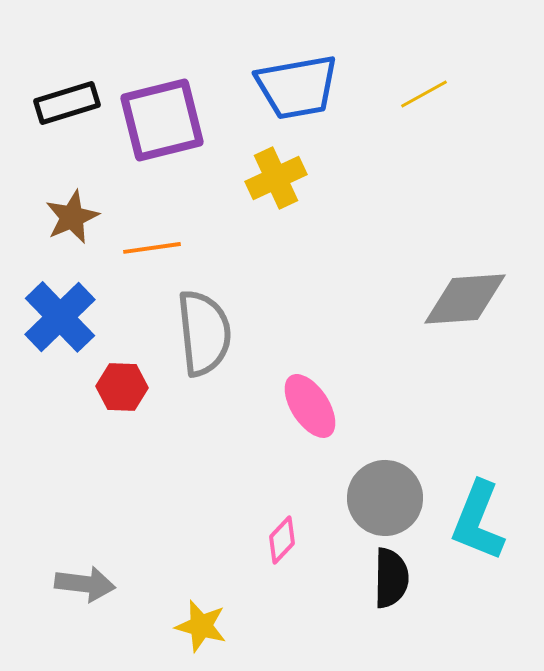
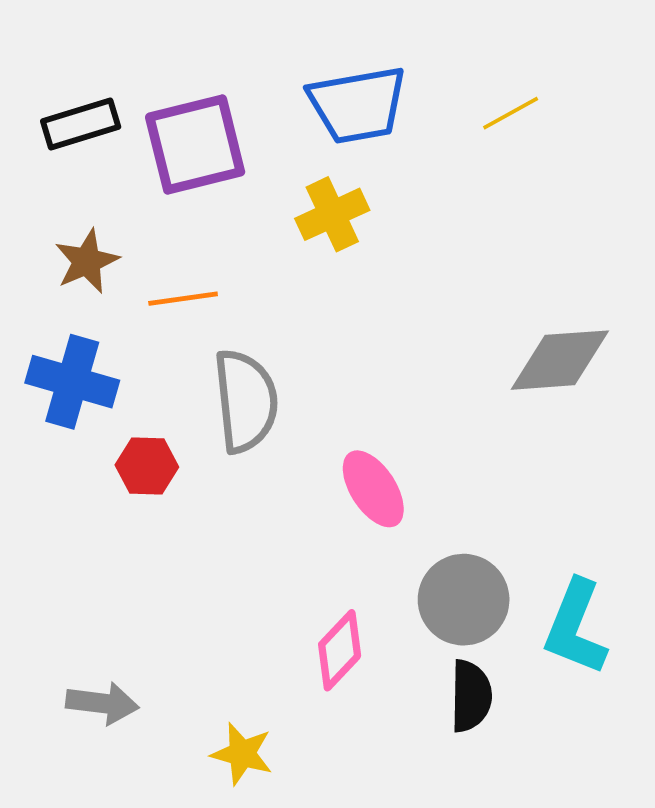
blue cross: (60, 317) -> (72, 382), turned -30
pink diamond: (282, 540) -> (340, 650), size x1.4

